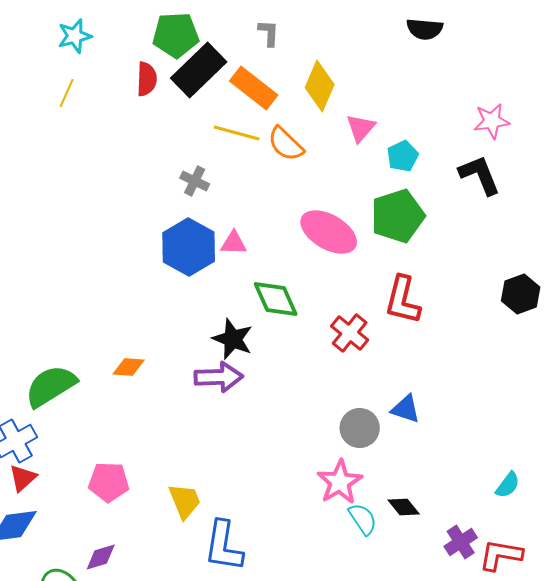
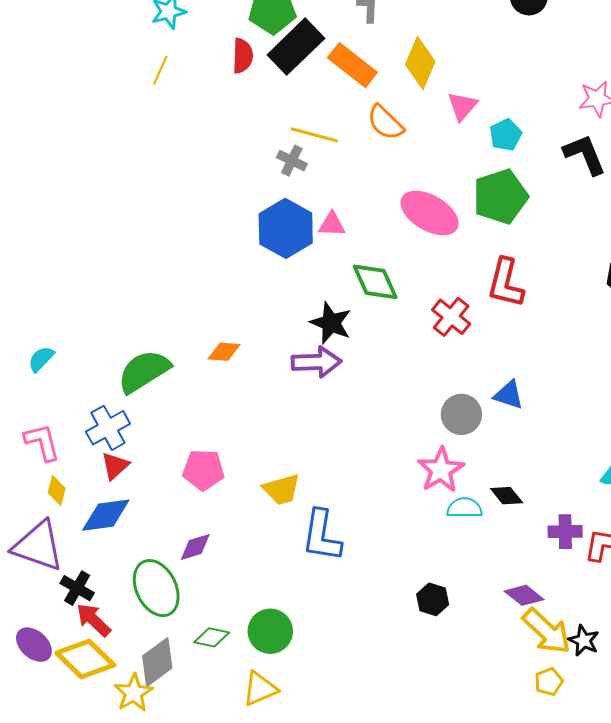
yellow line: (237, 133) -> (314, 135), moved
yellow trapezoid: (185, 501) -> (282, 489), turned 96
cyan semicircle: (363, 519) -> (464, 508), turned -56
purple cross: (461, 542) -> (565, 532), turned 32

